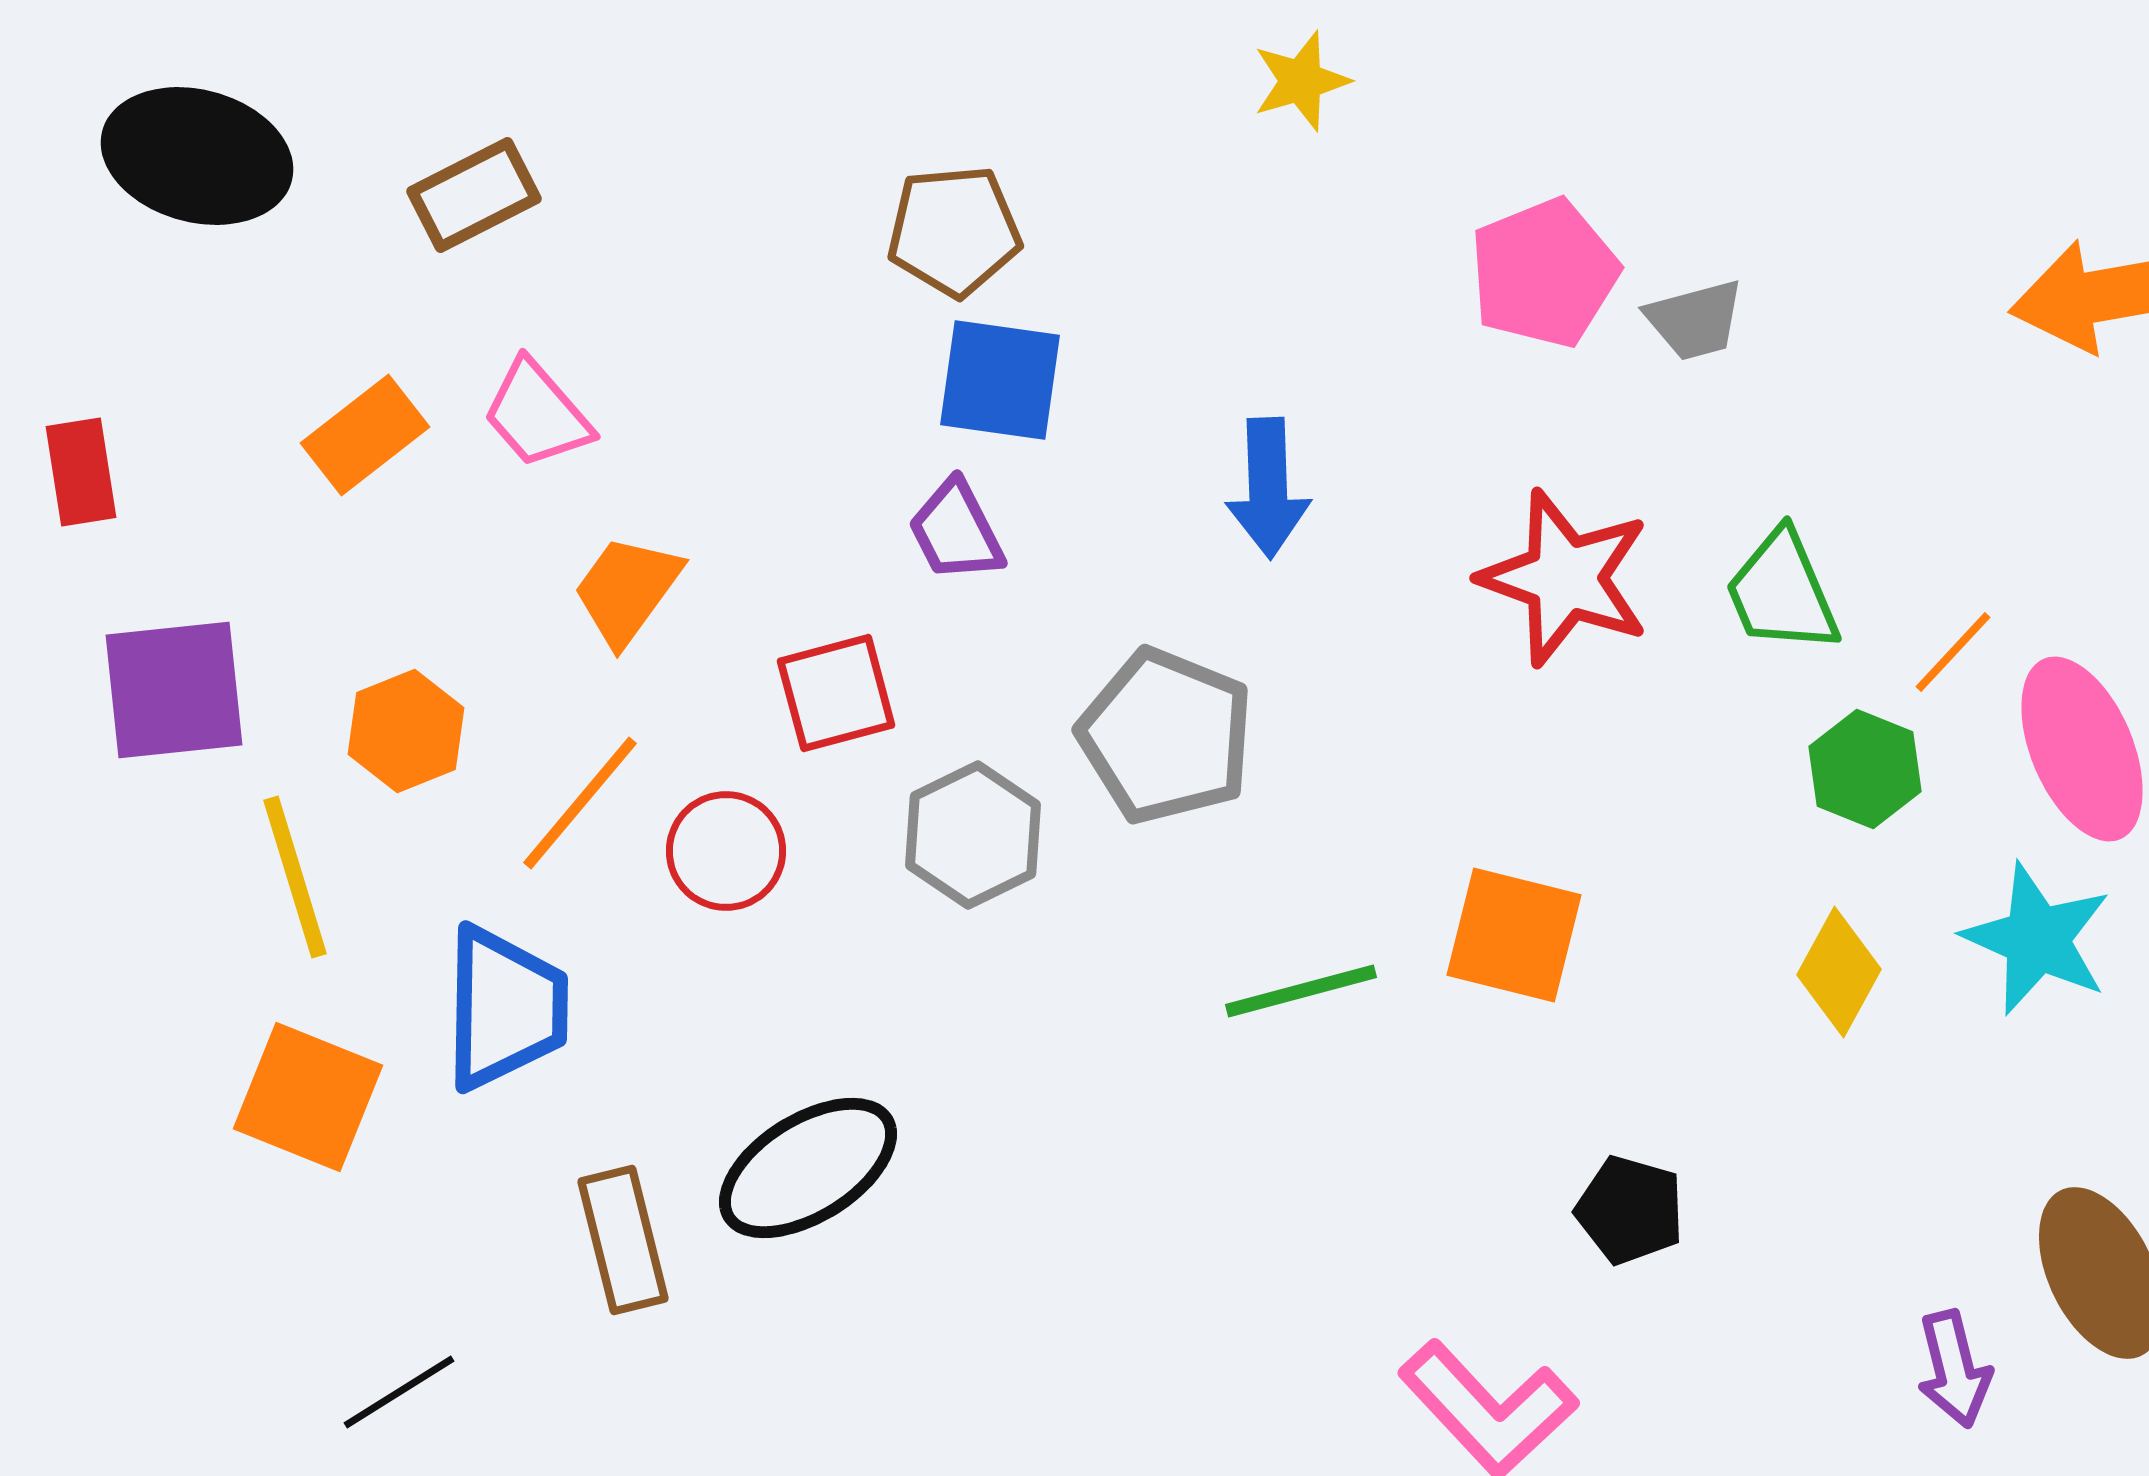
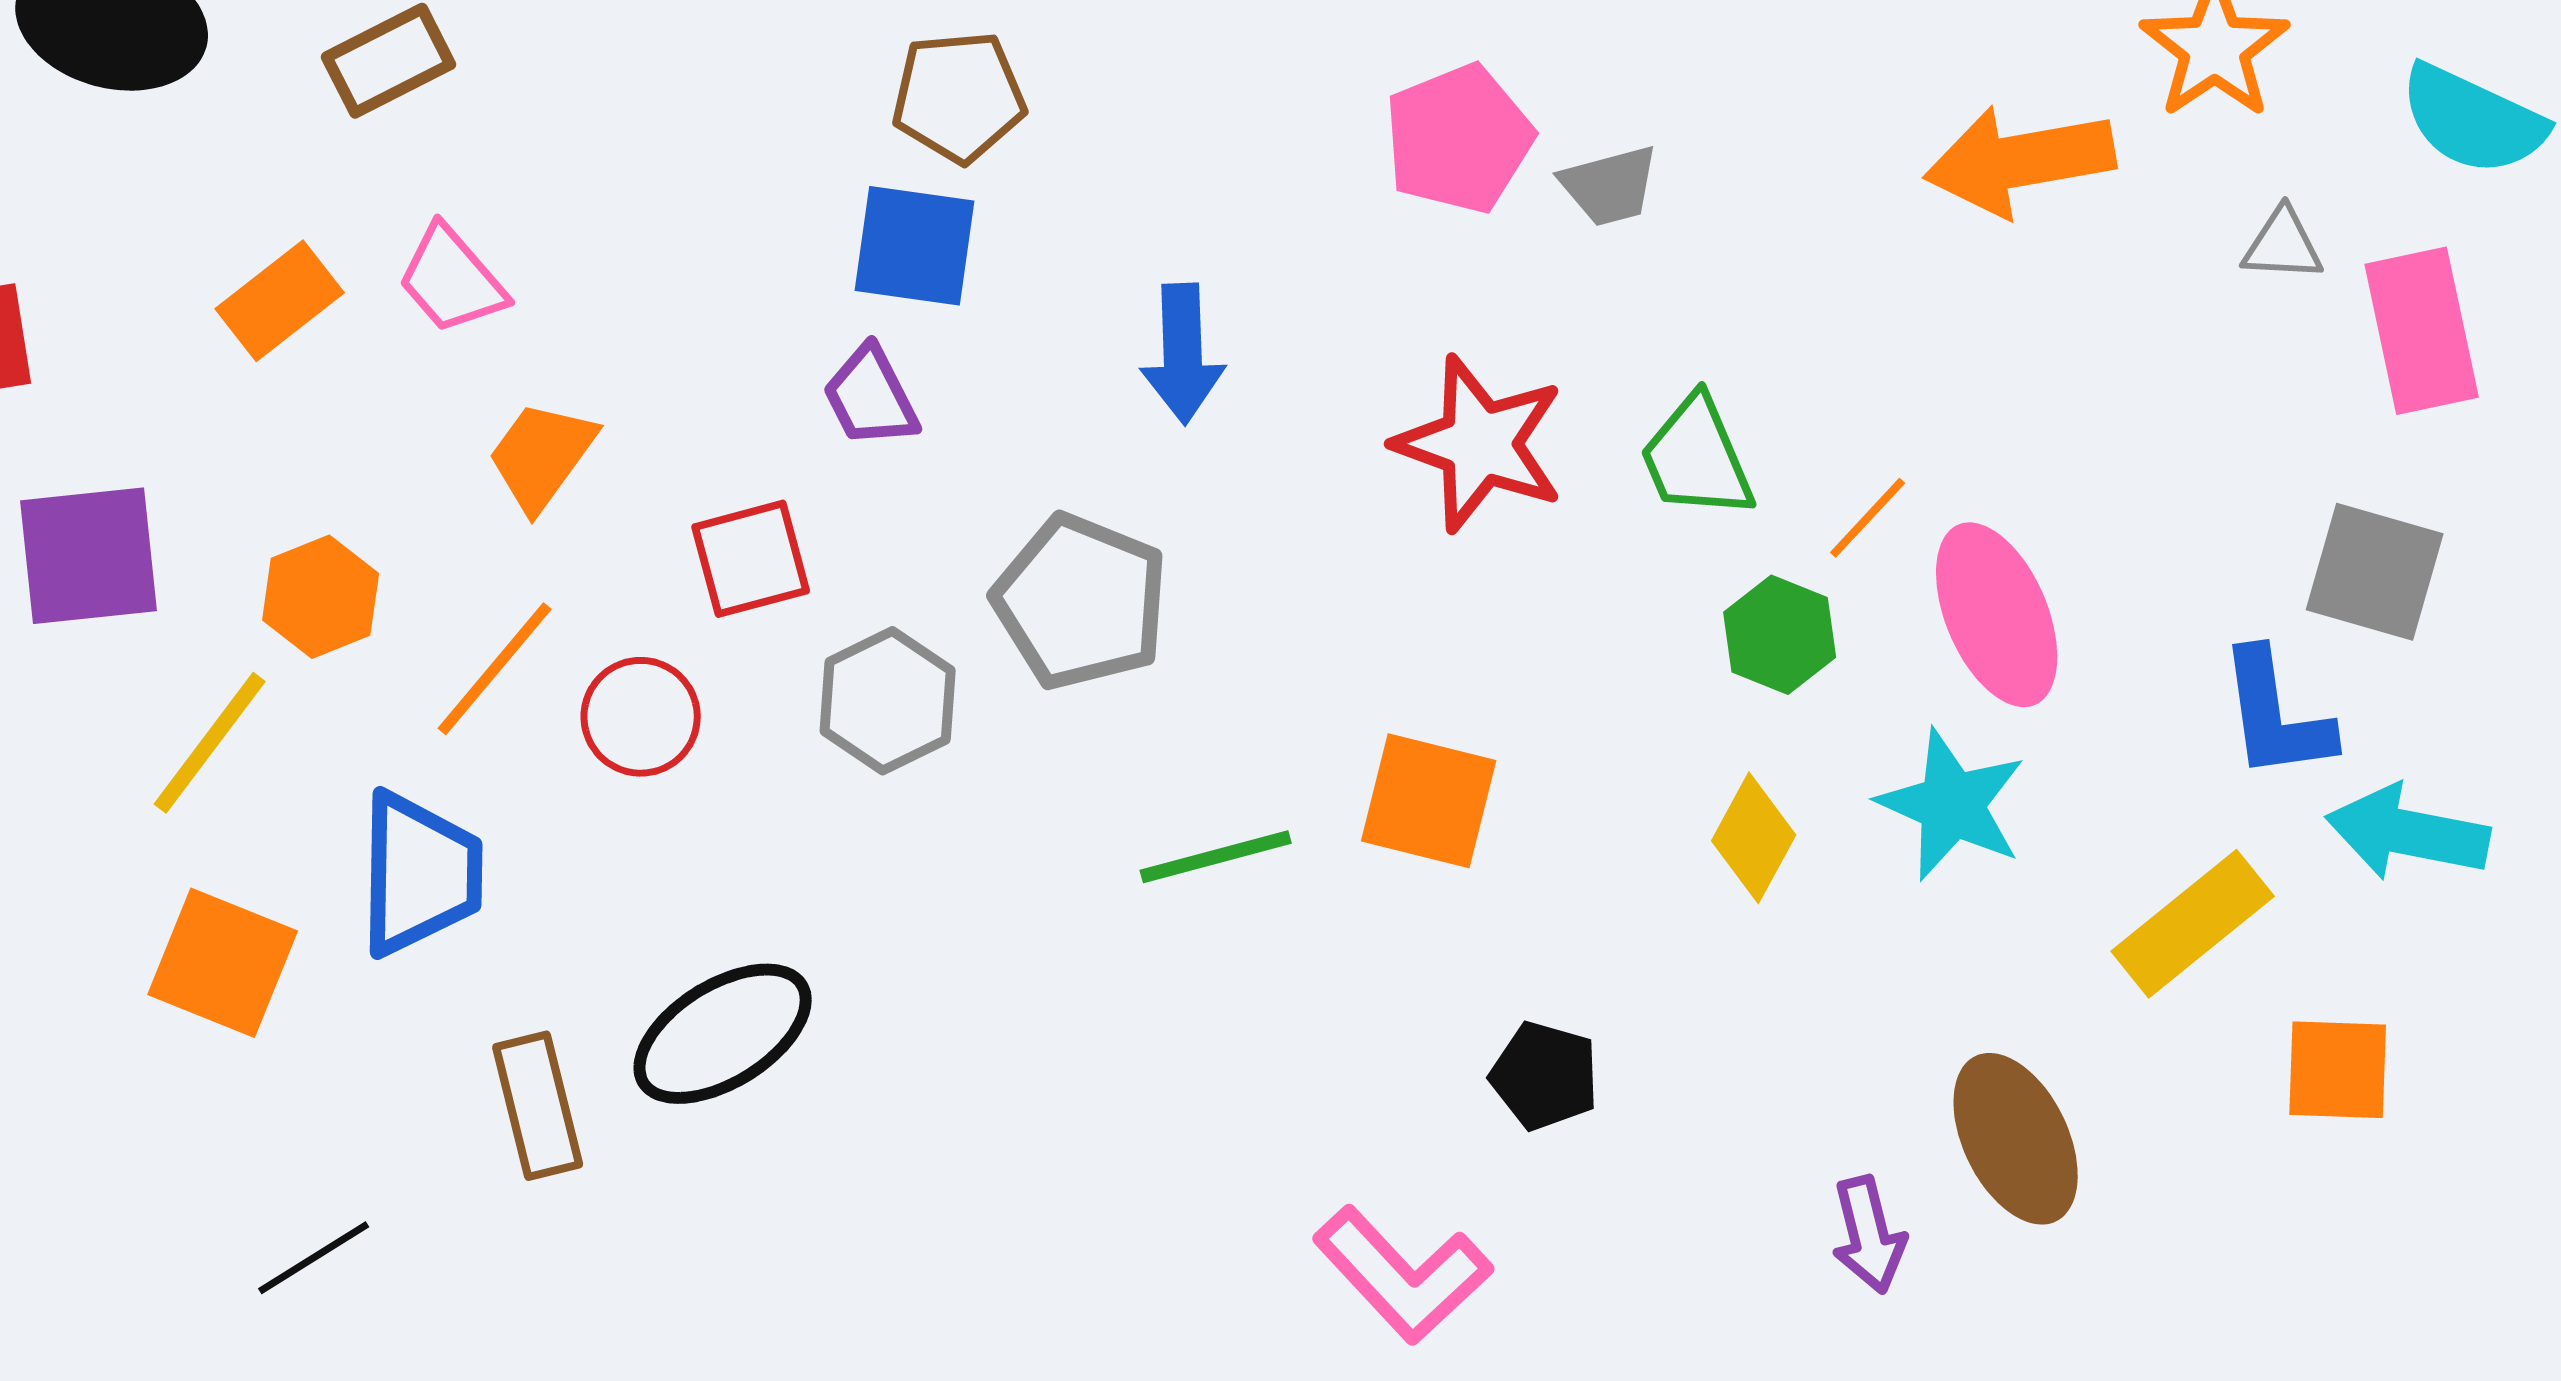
brown pentagon: (954, 231) -> (959, 97), moved
yellow line: (295, 877) -> (210, 743), turned 54

